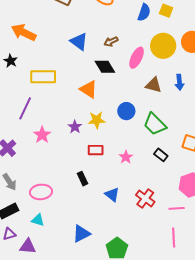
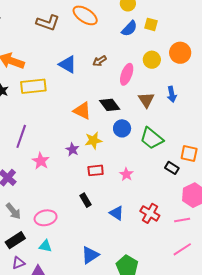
blue semicircle: (144, 12) -> (129, 28), turned 30
yellow circle: (163, 46) -> (152, 60), size x0.7
black diamond: (105, 67) -> (110, 105), moved
yellow rectangle: (43, 77) -> (33, 86), moved
brown triangle: (153, 85) -> (146, 100), turned 48
black rectangle: (161, 155) -> (172, 168), moved
pink line: (174, 238) -> (182, 249), turned 66

